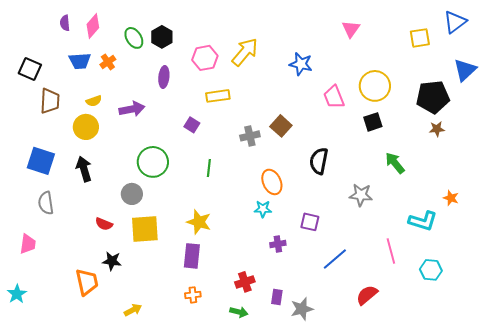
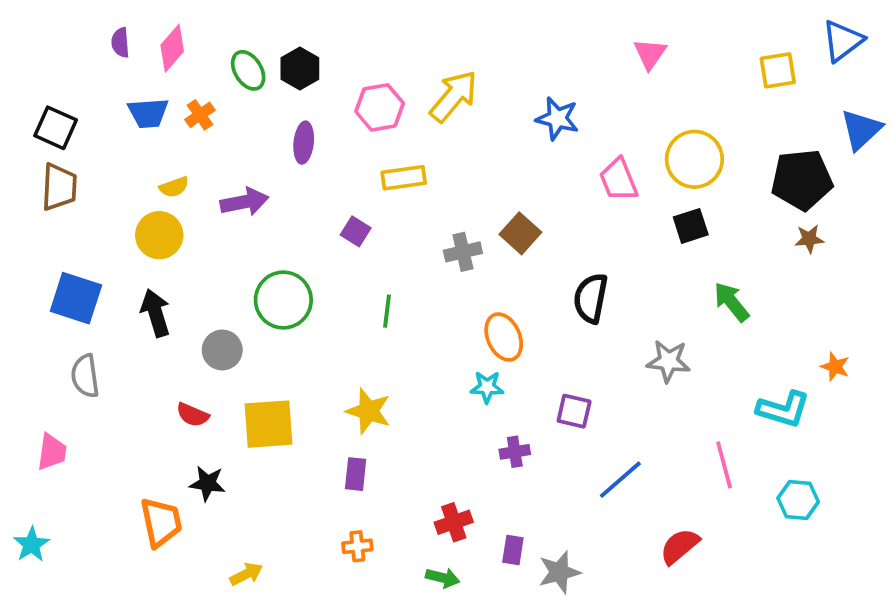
brown trapezoid: (50, 101) -> (59, 187), moved
gray circle: (132, 194) -> (222, 350), moved
purple rectangle: (192, 256) -> (356, 474), size x0.7

